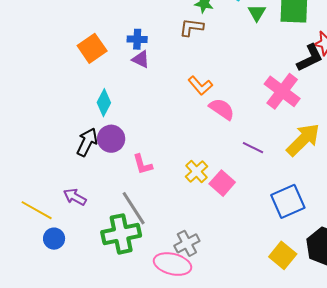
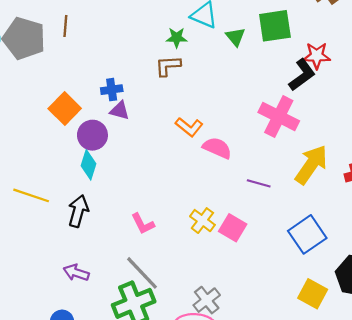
purple circle: (111, 139) -> (92, 135), moved
yellow line: (37, 210) -> (31, 195), moved

